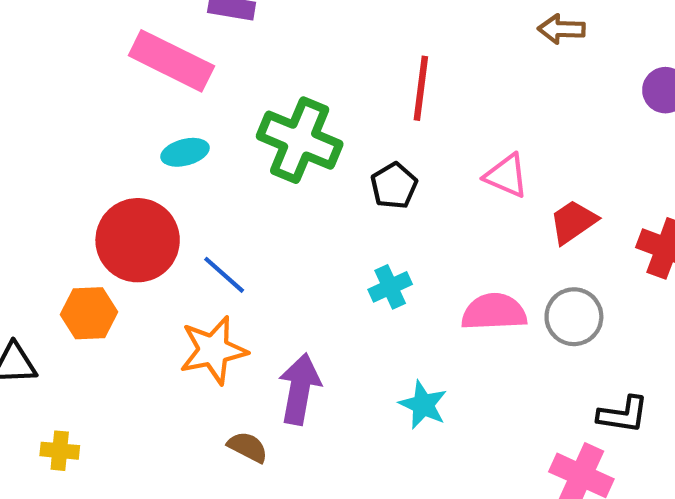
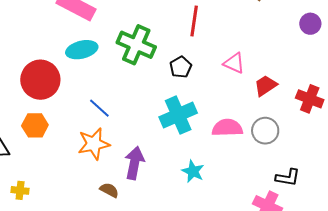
cyan ellipse: (185, 152) -> (82, 50), size x1.4
red circle: (138, 240) -> (40, 80), moved
cyan cross: (390, 287) -> (178, 115), size x1.8

